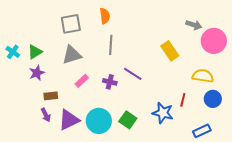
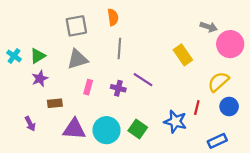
yellow semicircle: (203, 76) -> (218, 82), turned -50
pink rectangle: (82, 81) -> (88, 87), turned -32
purple arrow: (46, 115) -> (30, 124), moved
purple triangle: (69, 120) -> (74, 129), turned 30

